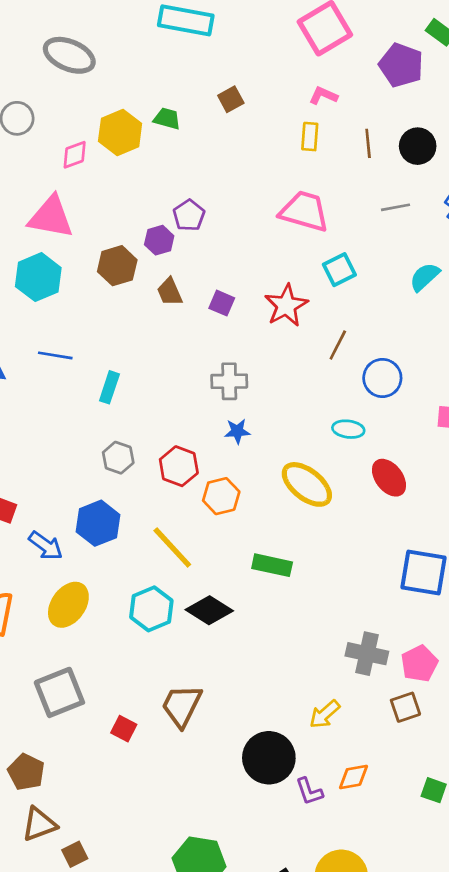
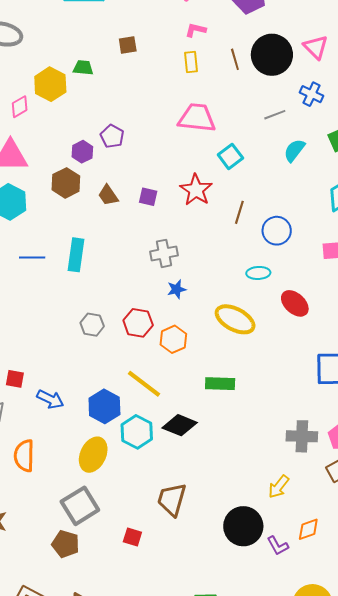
brown square: (231, 99) -> (128, 45), turned 30
black circle: (418, 146) -> (272, 55), size x1.5
gray line: (395, 207) -> (275, 115), moved
purple hexagon: (159, 240) -> (82, 152), moved
cyan rectangle: (109, 387) -> (76, 255), moved, size x1.4
blue hexagon: (98, 523) -> (104, 406), moved
yellow ellipse: (68, 605) -> (93, 455), moved
red square: (124, 729) -> (132, 537), moved
brown pentagon: (26, 772) -> (66, 544), moved

